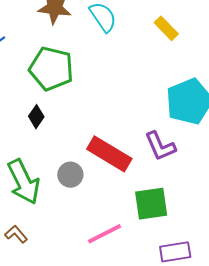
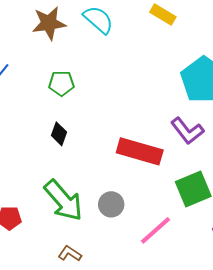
green pentagon: (51, 69) -> (61, 83), size x0.6
gray circle: (70, 175) -> (111, 204), moved

